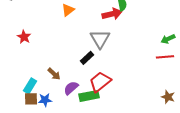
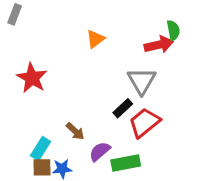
red star: (24, 37) -> (32, 78), size x1.5
red trapezoid: (100, 82) -> (144, 123), moved

